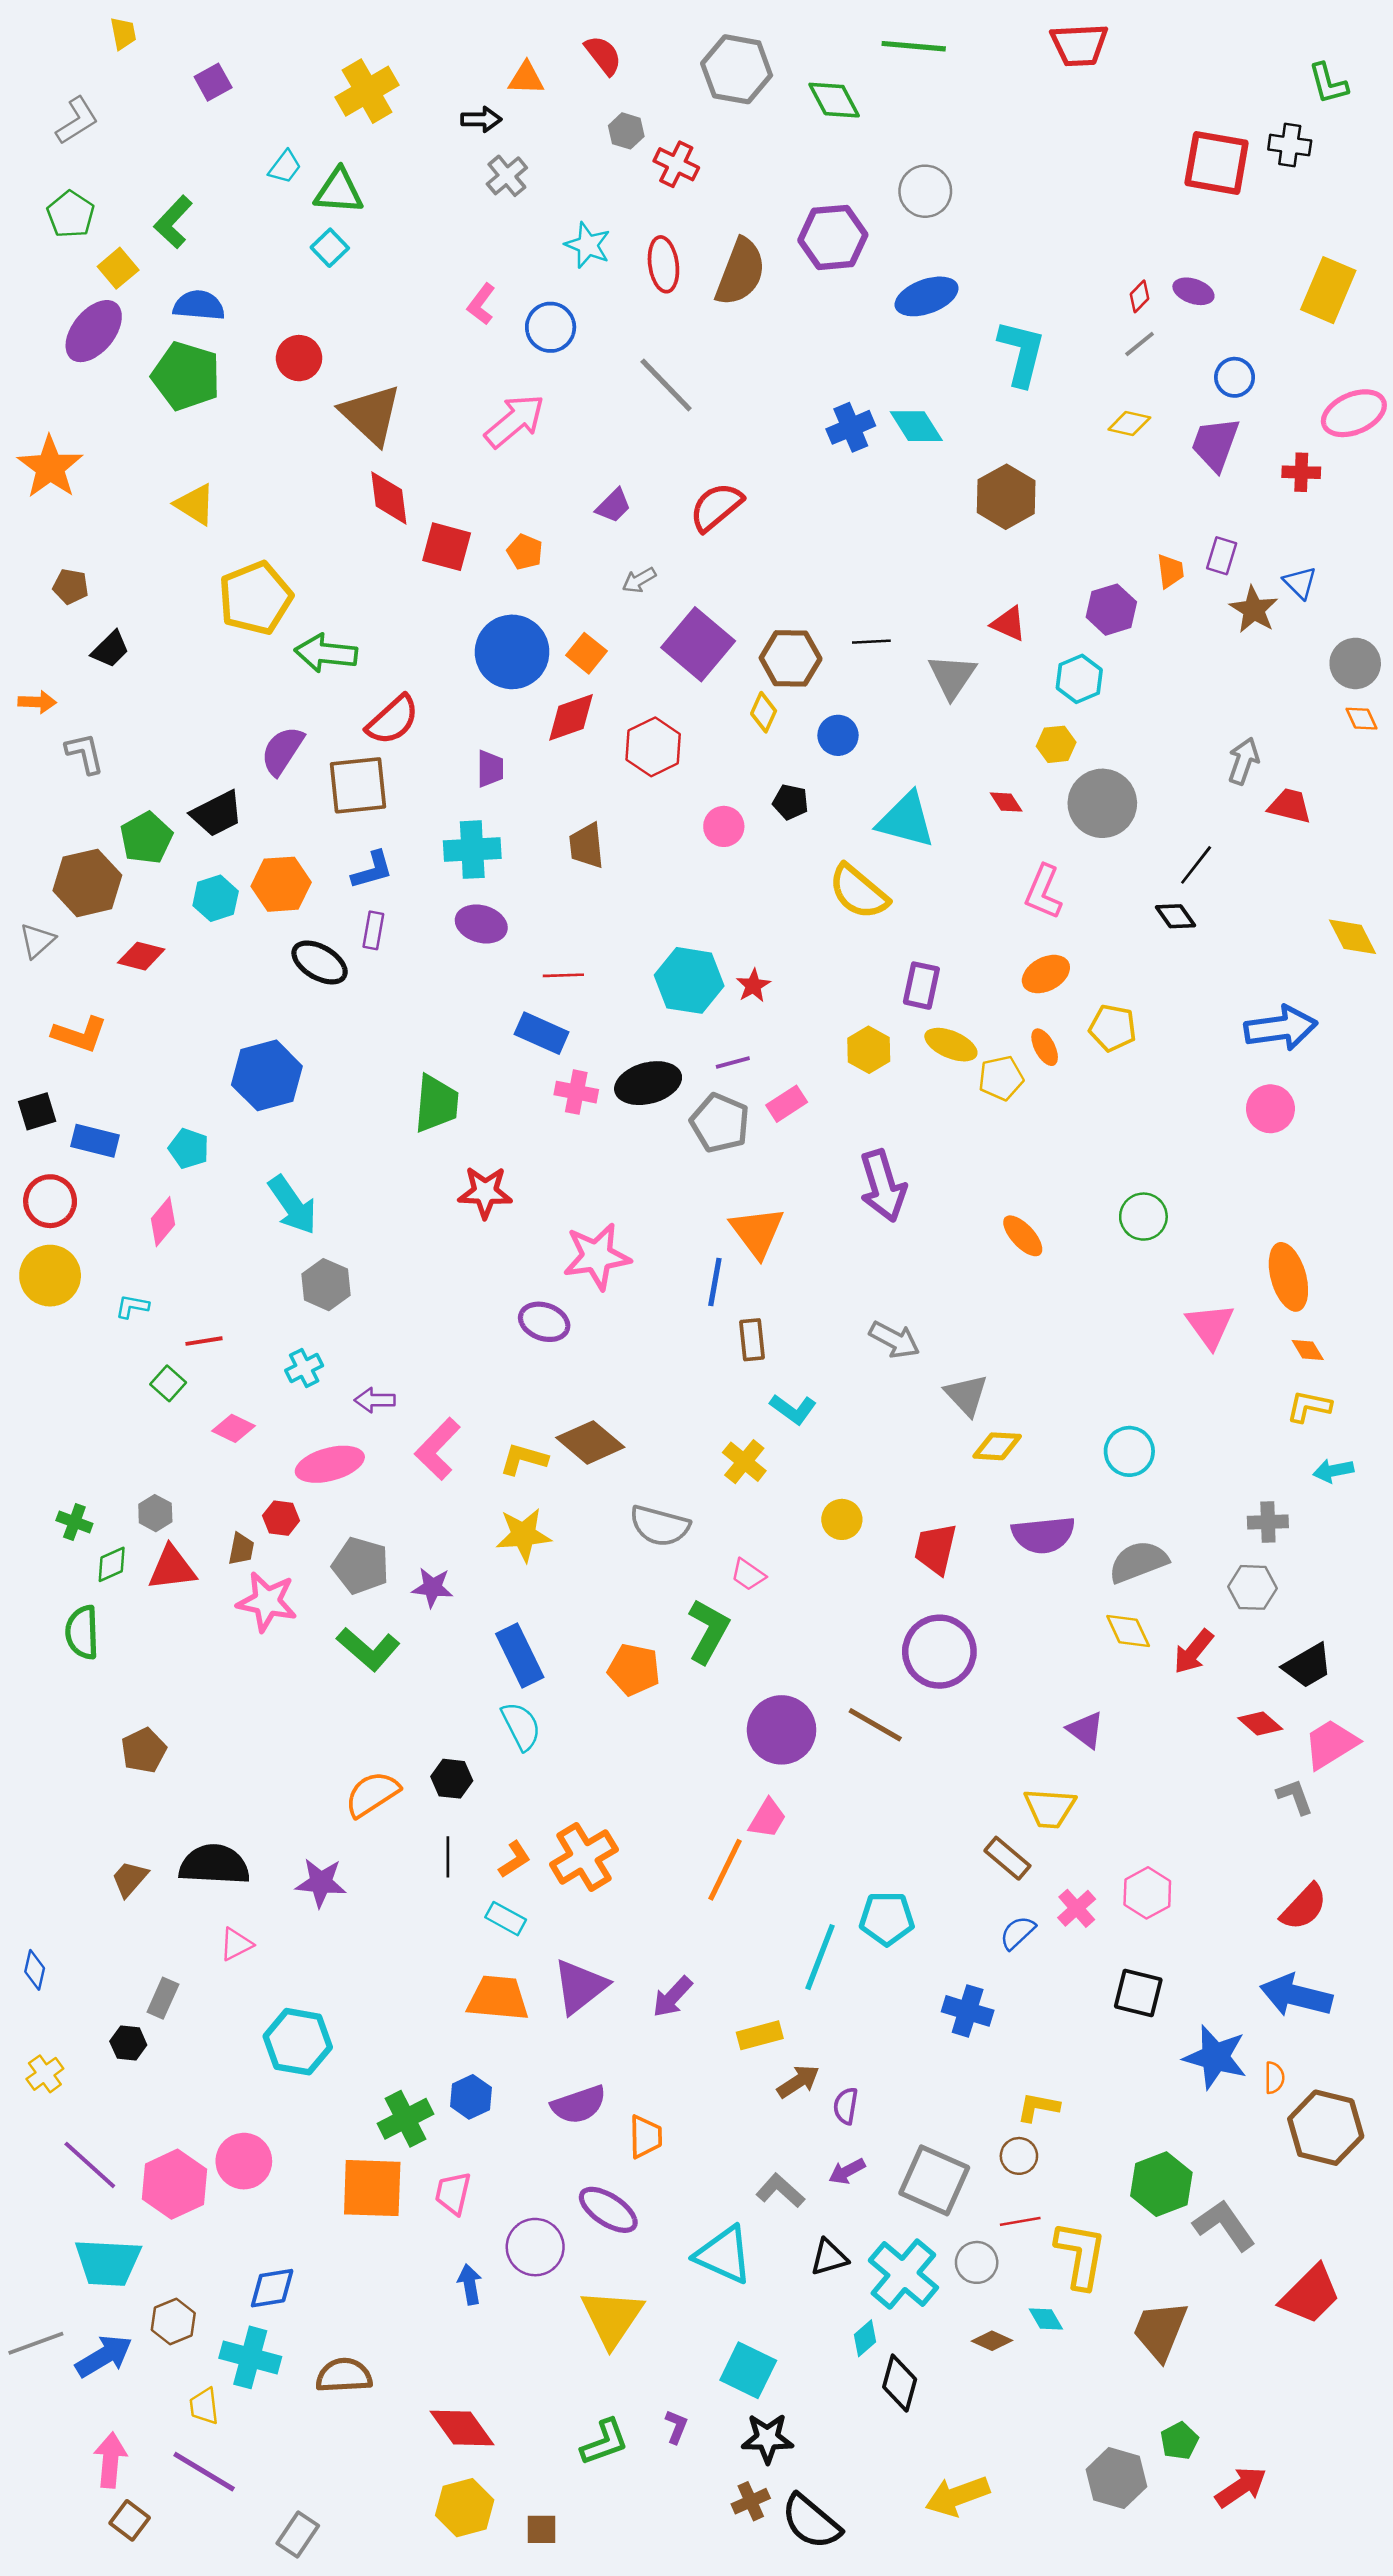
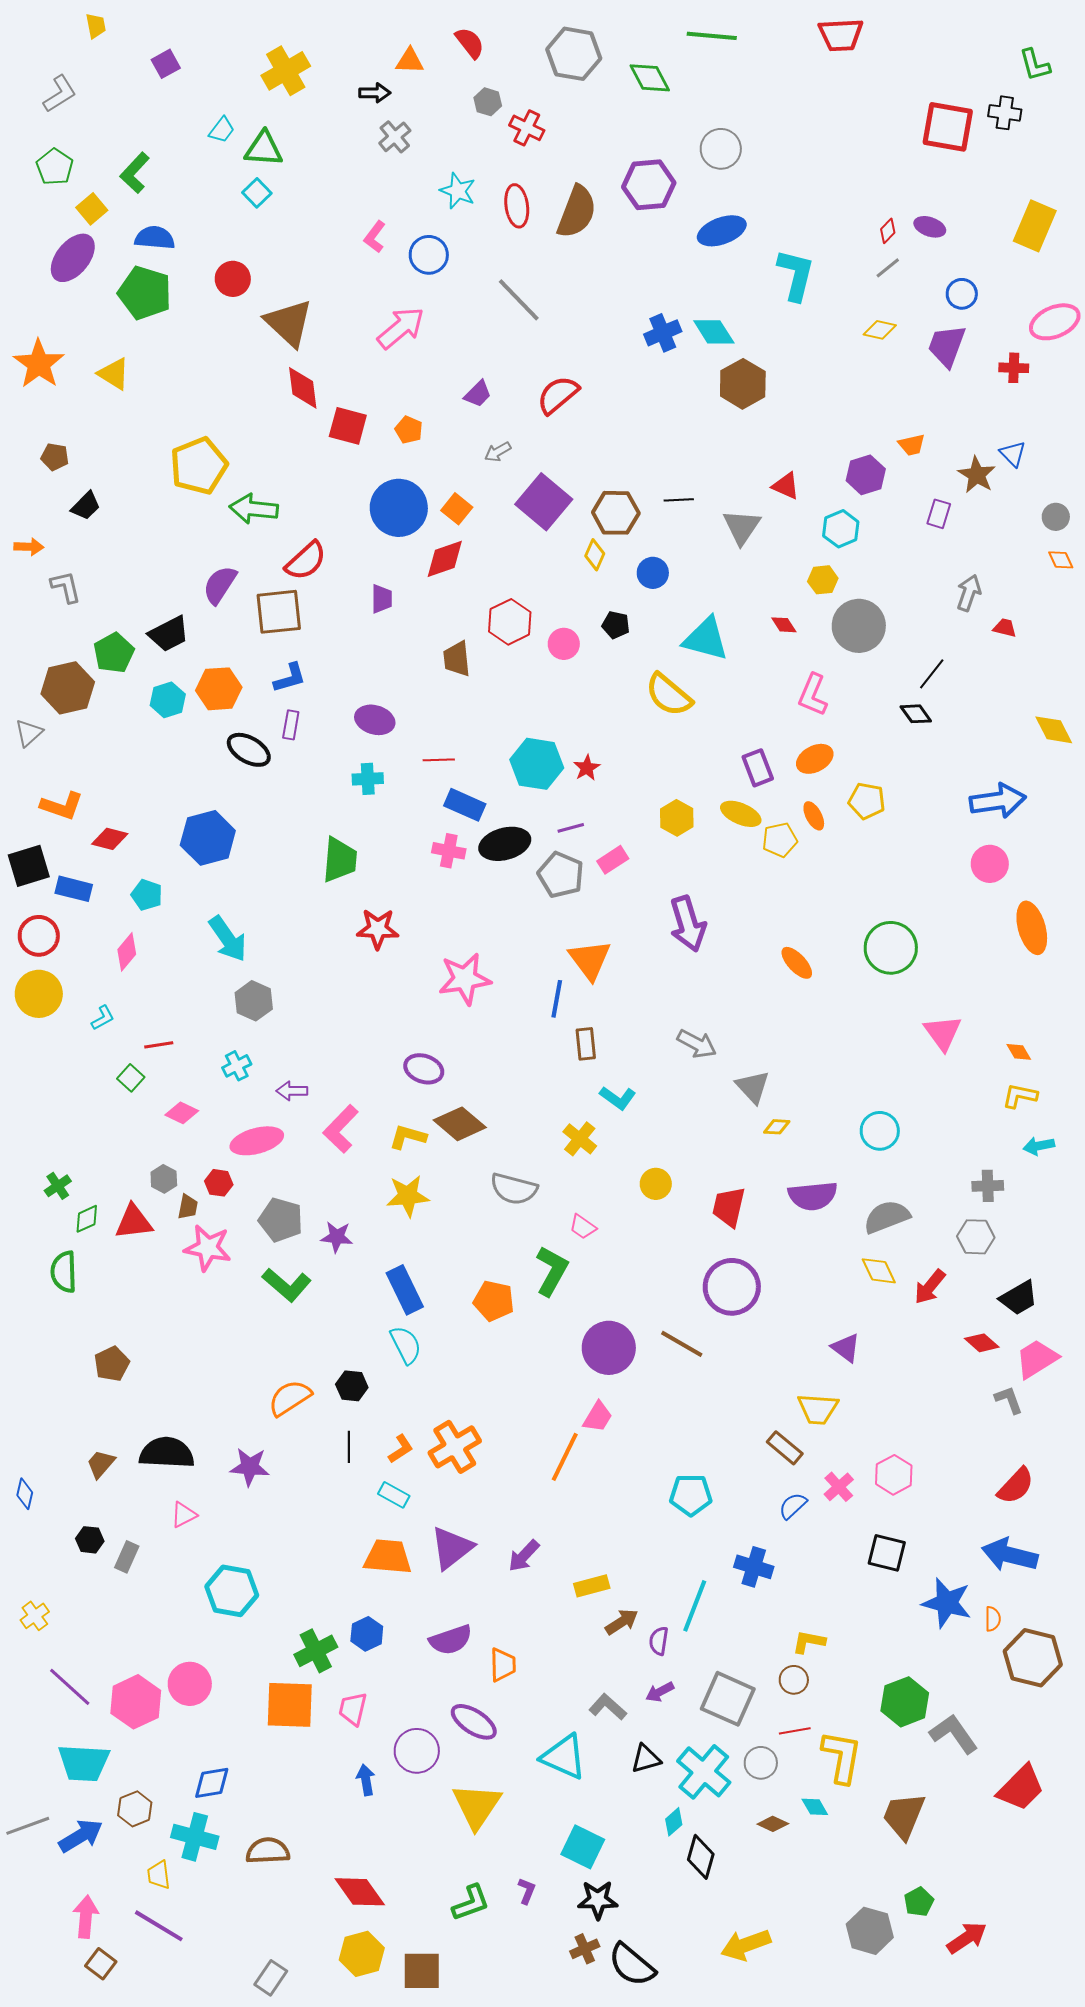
brown hexagon: (1006, 497) -> (743, 384), moved
yellow triangle: (195, 504) -> (114, 374), moved
purple rectangle: (1222, 556) -> (939, 514), moved
orange trapezoid: (1170, 571) -> (912, 445), turned 84
gray circle: (1355, 663) -> (1056, 517), size x0.7
red hexagon: (653, 747) -> (510, 622), moved
red trapezoid: (1290, 806) -> (1005, 628), size x0.7
cyan cross: (472, 850) -> (368, 779), moved, size x0.7
red diamond: (141, 956) -> (110, 839), moved
purple rectangle: (921, 986) -> (758, 768), moved, turned -33
blue rectangle: (542, 1033) -> (465, 805), moved
black square: (37, 1111) -> (29, 866), size x1.4
green circle: (1143, 1217) -> (891, 948), size x1.4
orange ellipse: (1288, 1277) -> (1032, 928), moved
cyan L-shape: (132, 1306) -> (103, 1018), turned 140
purple ellipse: (544, 1322) -> (424, 1069), moved
yellow diamond: (997, 1446) -> (777, 1127), size x0.7
gray hexagon: (155, 1513) -> (164, 1179), moved
green cross: (74, 1522) -> (58, 1186), turned 36
cyan line: (820, 1957) -> (695, 1606), moved
blue diamond: (35, 1970) -> (25, 1494), moved
black hexagon: (128, 2043) -> (90, 1540), moved
brown square: (542, 2529) -> (422, 1971), size x1.6
gray rectangle: (298, 2535) -> (271, 1978), moved

